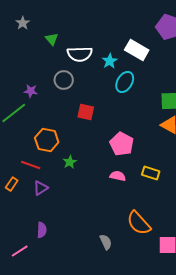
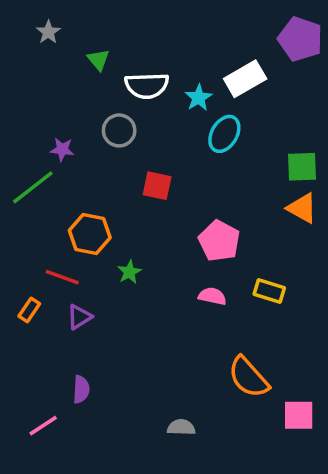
white rectangle: (137, 50) -> (245, 79), turned -60
gray semicircle: (106, 242) -> (181, 427), moved, turned -63

